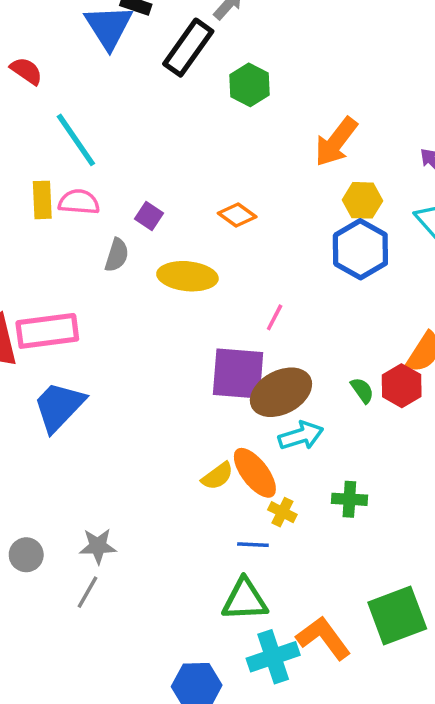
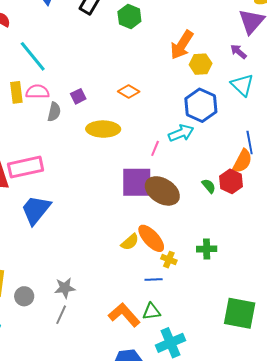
yellow hexagon: (362, 200) -> (201, 64), moved
purple square: (149, 216) -> (78, 96), turned 35
gray semicircle: (117, 255) -> (54, 112), moved
brown ellipse: (281, 392) -> (162, 191), turned 64
cyan arrow: (301, 436) -> (181, 133), moved
green triangle: (245, 600) -> (151, 312), size x0.7
green square: (397, 615) -> (240, 313), turned 36
orange L-shape: (323, 638) -> (124, 315), moved

